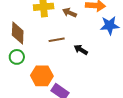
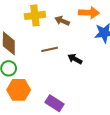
orange hexagon: (42, 76) -> (19, 90), moved

